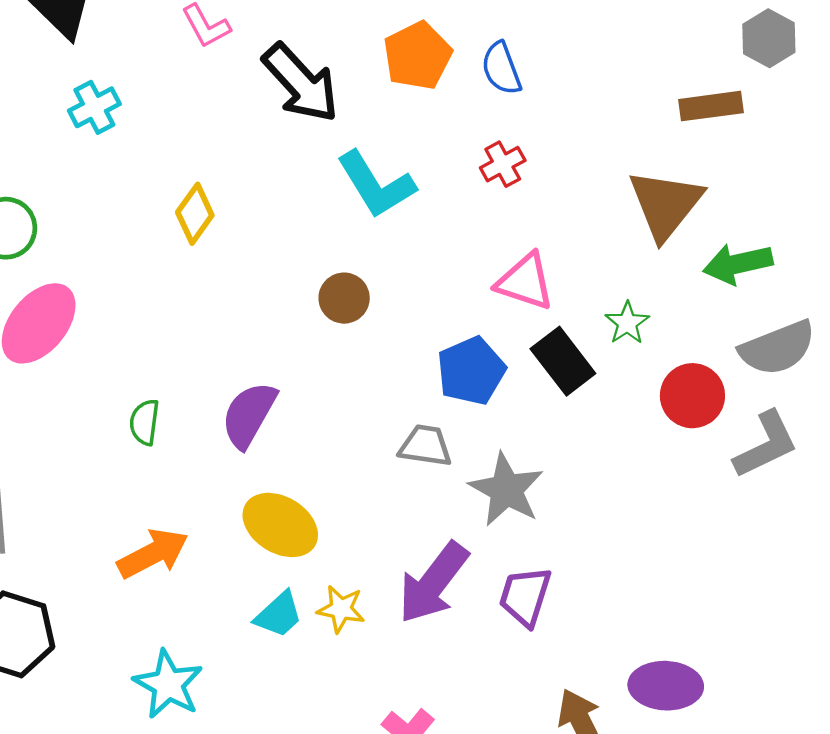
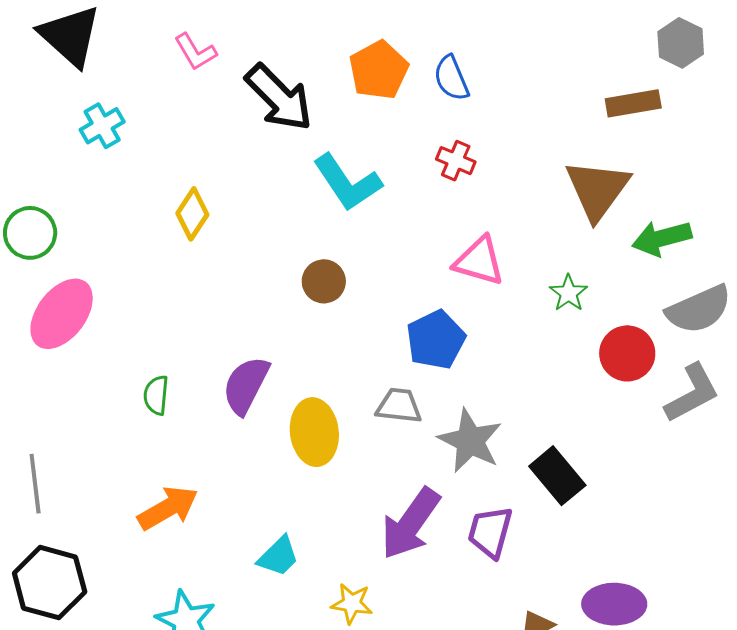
red cross: (503, 164) -> (456, 161), turned -36
black rectangle: (563, 361) -> (557, 476), moved
yellow ellipse: (280, 525) -> (314, 432), moved, turned 54
yellow star: (341, 609) -> (352, 603), moved

